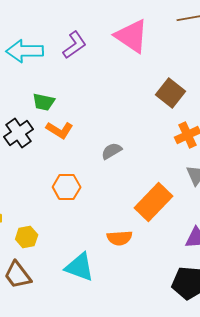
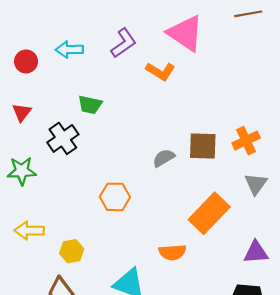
cyan arrow: (25, 51) -> (69, 50), size x0.7
brown square: (171, 93) -> (203, 146), moved, turned -36
orange L-shape: (60, 130) -> (160, 71), moved

